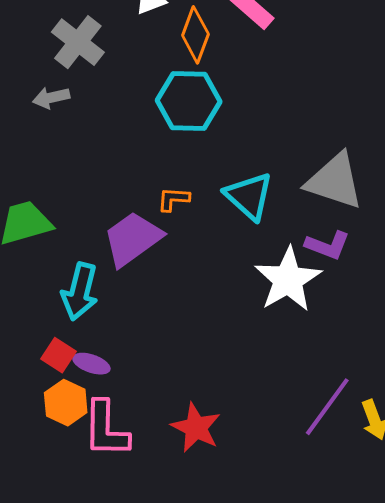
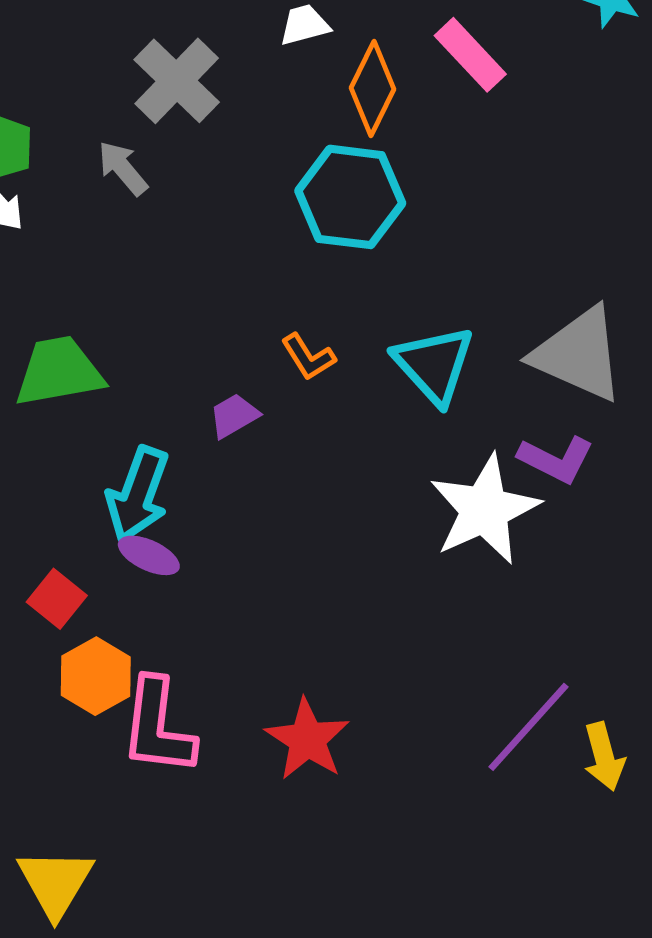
gray arrow: (51, 98) -> (123, 168), turned 57
orange L-shape: (173, 199) -> (308, 357), turned -132
purple trapezoid: (133, 239) -> (234, 416), size x0.5
red square: (58, 355) -> (57, 599), moved
purple ellipse: (91, 364) -> (149, 555), moved

